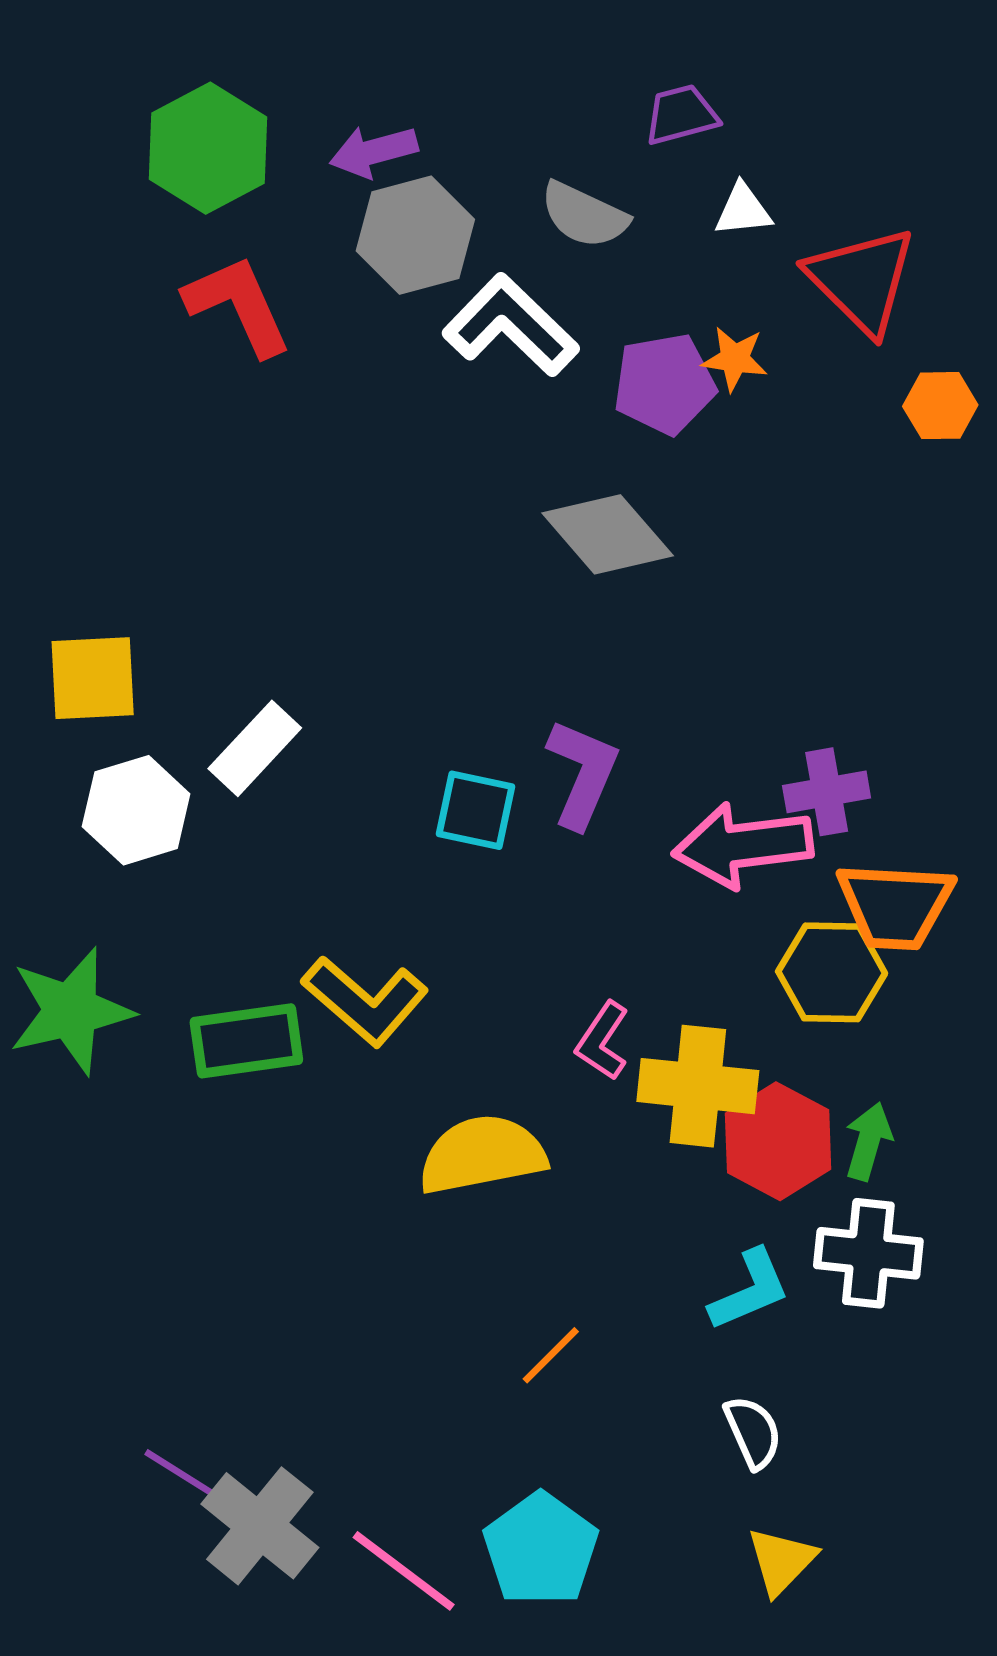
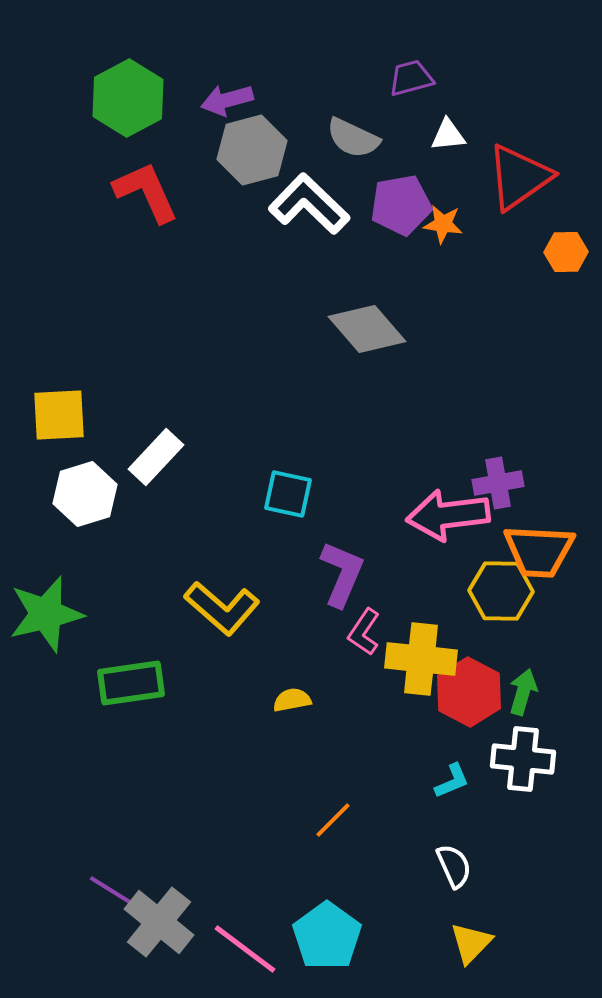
red triangle: (862, 280) -> (519, 177), turned 40
purple pentagon: (664, 384) -> (401, 205), moved
purple L-shape: (582, 773) -> (342, 574), moved
green rectangle: (246, 1041) -> (131, 683), moved
yellow semicircle: (482, 1155) -> (292, 700), size x0.5
cyan L-shape: (750, 1290) -> (452, 781), size x0.7

